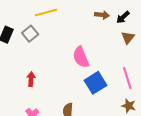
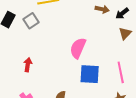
pink semicircle: (81, 57) -> (78, 48), turned 40
blue square: (96, 83) -> (90, 74), turned 30

